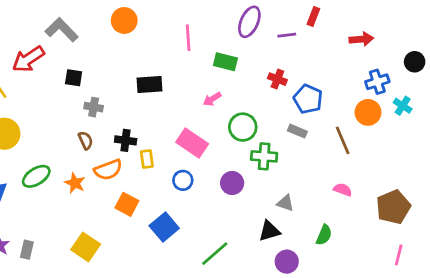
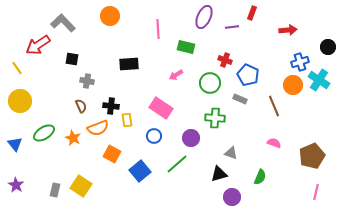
cyan cross: (403, 106) -> (319, 80), size x1.5
green circle: (243, 127) -> (210, 83), moved
gray rectangle: (27, 250) -> (55, 190), moved
green line: (215, 254) -> (177, 164), moved

